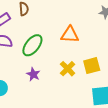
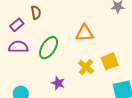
purple star: (33, 74) -> (58, 83), moved

